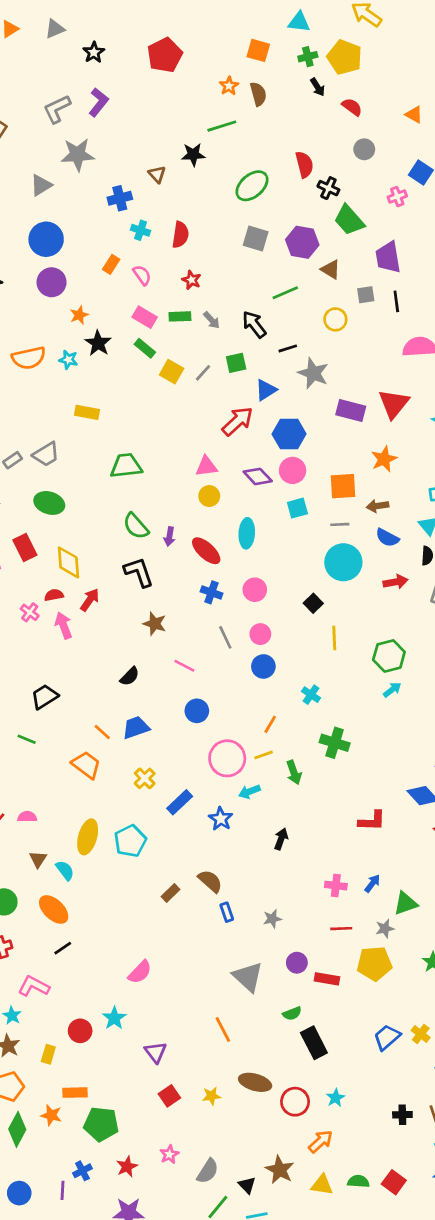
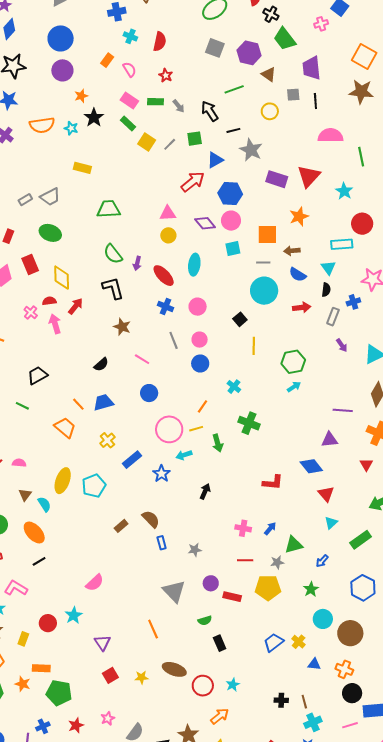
black rectangle: (314, 1043) -> (220, 643), size x0.7

